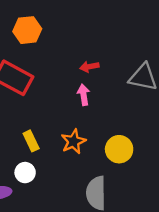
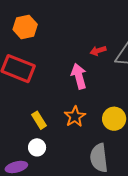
red arrow: (89, 67) -> (98, 51), moved
pink arrow: (84, 95) -> (79, 76), size x1.4

